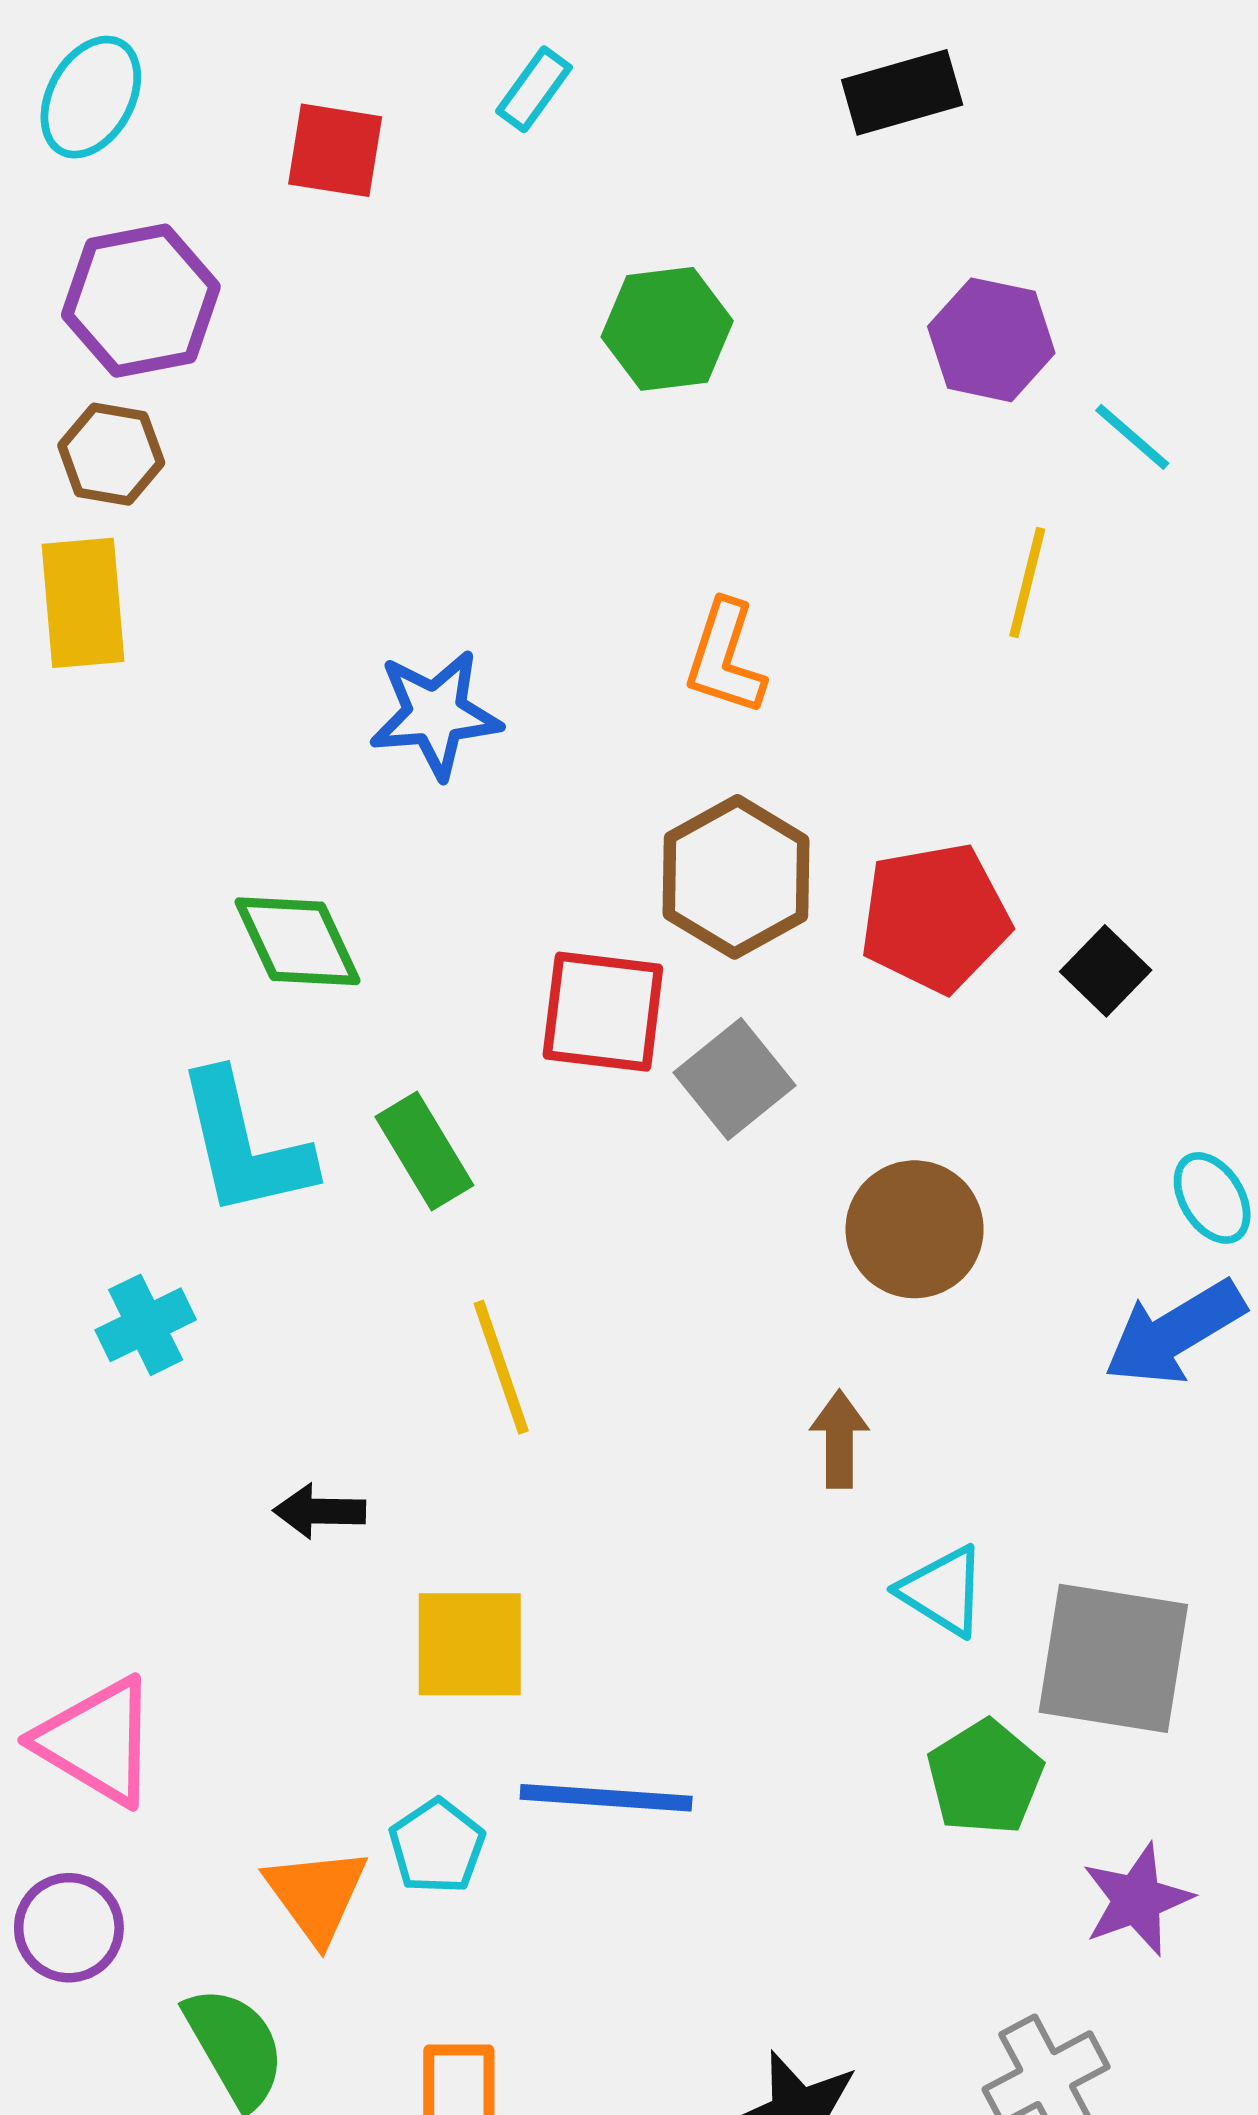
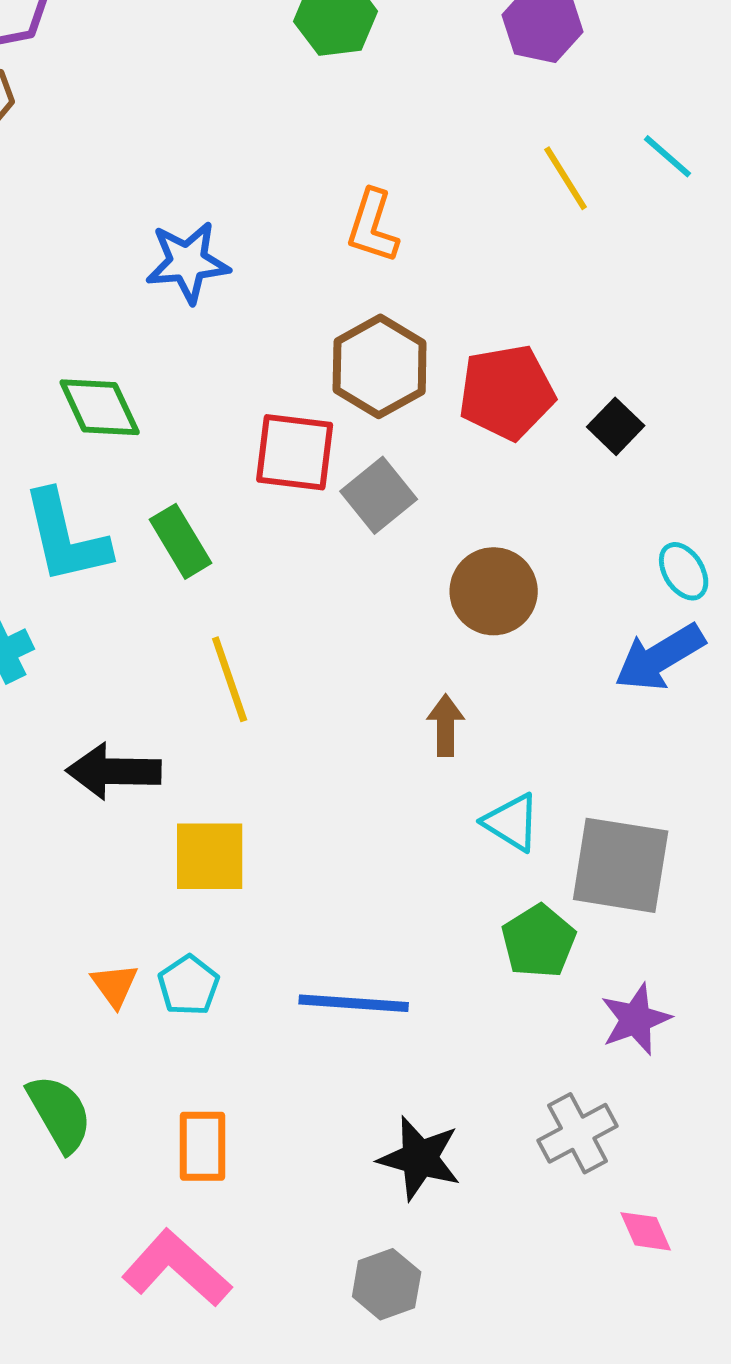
cyan line: (1132, 437) -> (668, 156), moved
yellow line: (1027, 583) -> (566, 178), turned -46
black arrow: (319, 1511) -> (114, 771), size x1.6
blue line: (606, 1798) -> (354, 1003), moved
orange triangle: (316, 1895) -> (115, 985), moved, size x0.7

